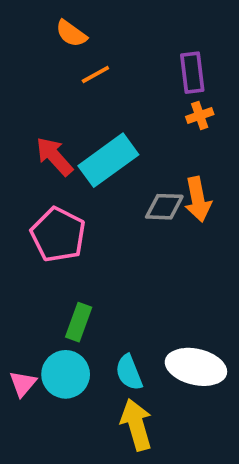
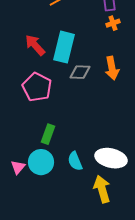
cyan rectangle: (108, 160) -> (64, 47), turned -40
gray diamond: (164, 207) -> (80, 72), moved
yellow arrow: (136, 425) -> (102, 189), moved

